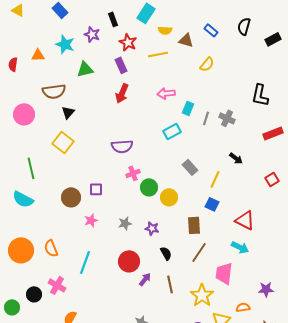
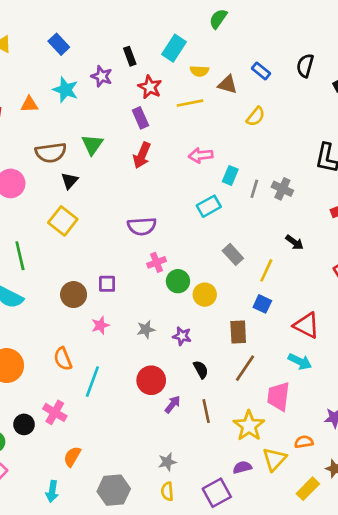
green triangle: (85, 69) -> (92, 145), moved, turned -42
orange semicircle: (51, 248) -> (63, 359), moved

